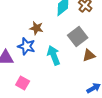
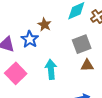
cyan arrow: (54, 55) -> (51, 69), moved
pink square: (23, 83) -> (16, 73), size x1.5

